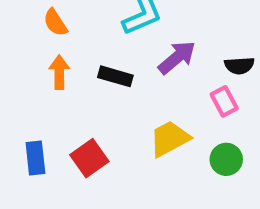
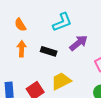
yellow trapezoid: (170, 139) -> (61, 81), moved

